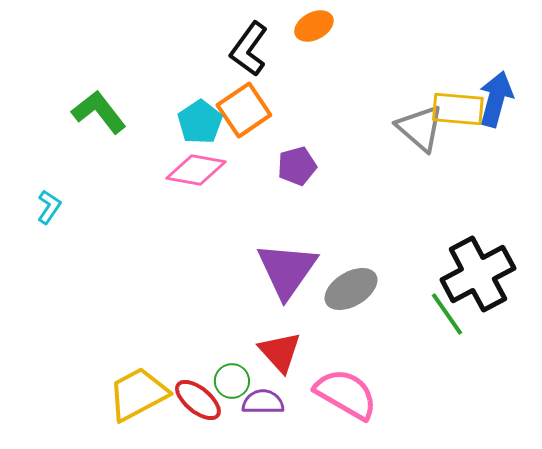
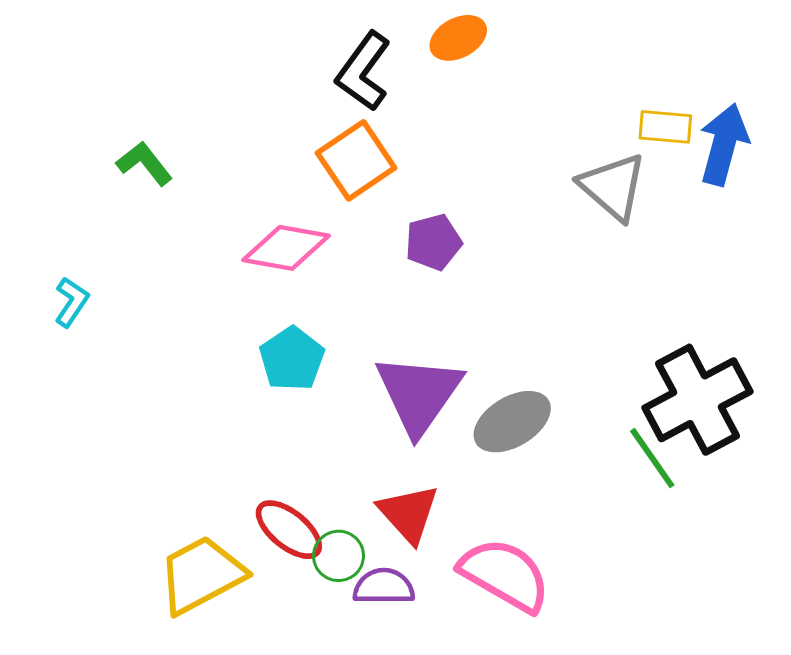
yellow rectangle: (458, 109) -> (665, 127), moved, size x0.7
green L-shape: (99, 112) -> (144, 163), size x0.7
cyan pentagon: (200, 122) -> (292, 359), moved
red ellipse: (198, 400) -> (289, 530), moved

